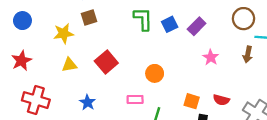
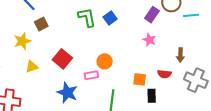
purple rectangle: (197, 26) -> (152, 15), moved
brown arrow: (248, 54) -> (180, 55), moved
pink rectangle: (135, 100) -> (91, 75), moved
blue star: (88, 102) -> (67, 93), moved, size x1.5

